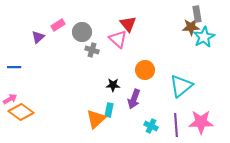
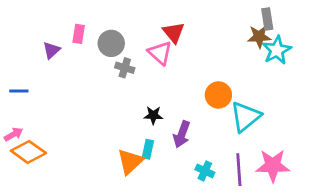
pink rectangle: (58, 25) -> (79, 34), turned -48
orange circle: (145, 70) -> (218, 95), moved

